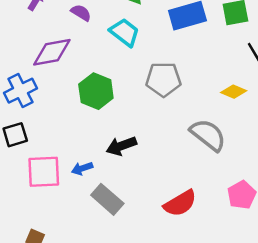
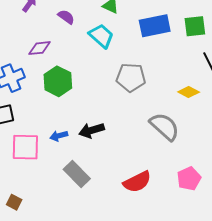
purple diamond: (52, 52) -> (40, 48), size x0.7
green hexagon: (96, 91) -> (58, 81), moved
blue arrow: (82, 168) -> (59, 136), moved

